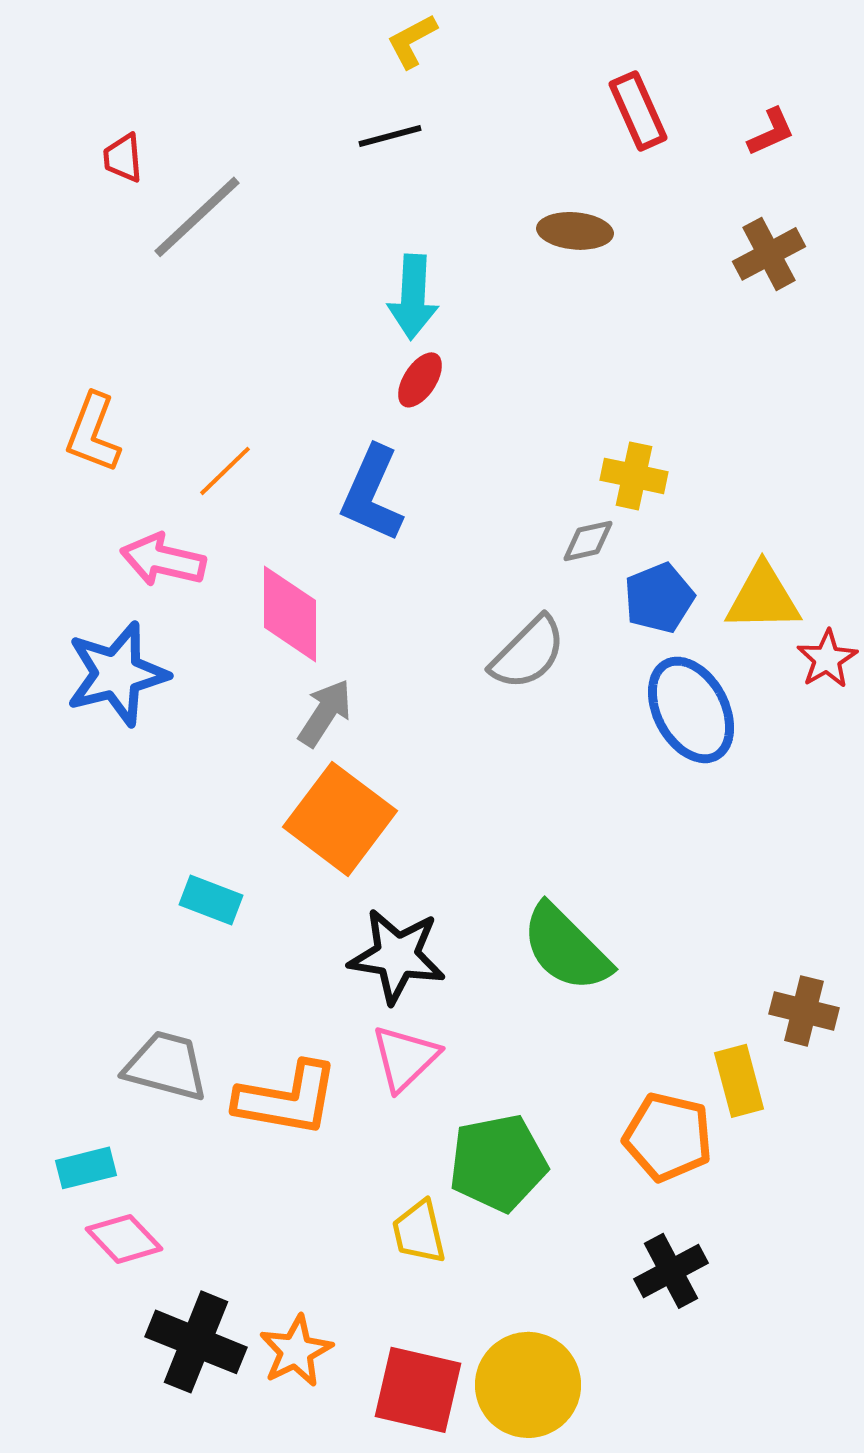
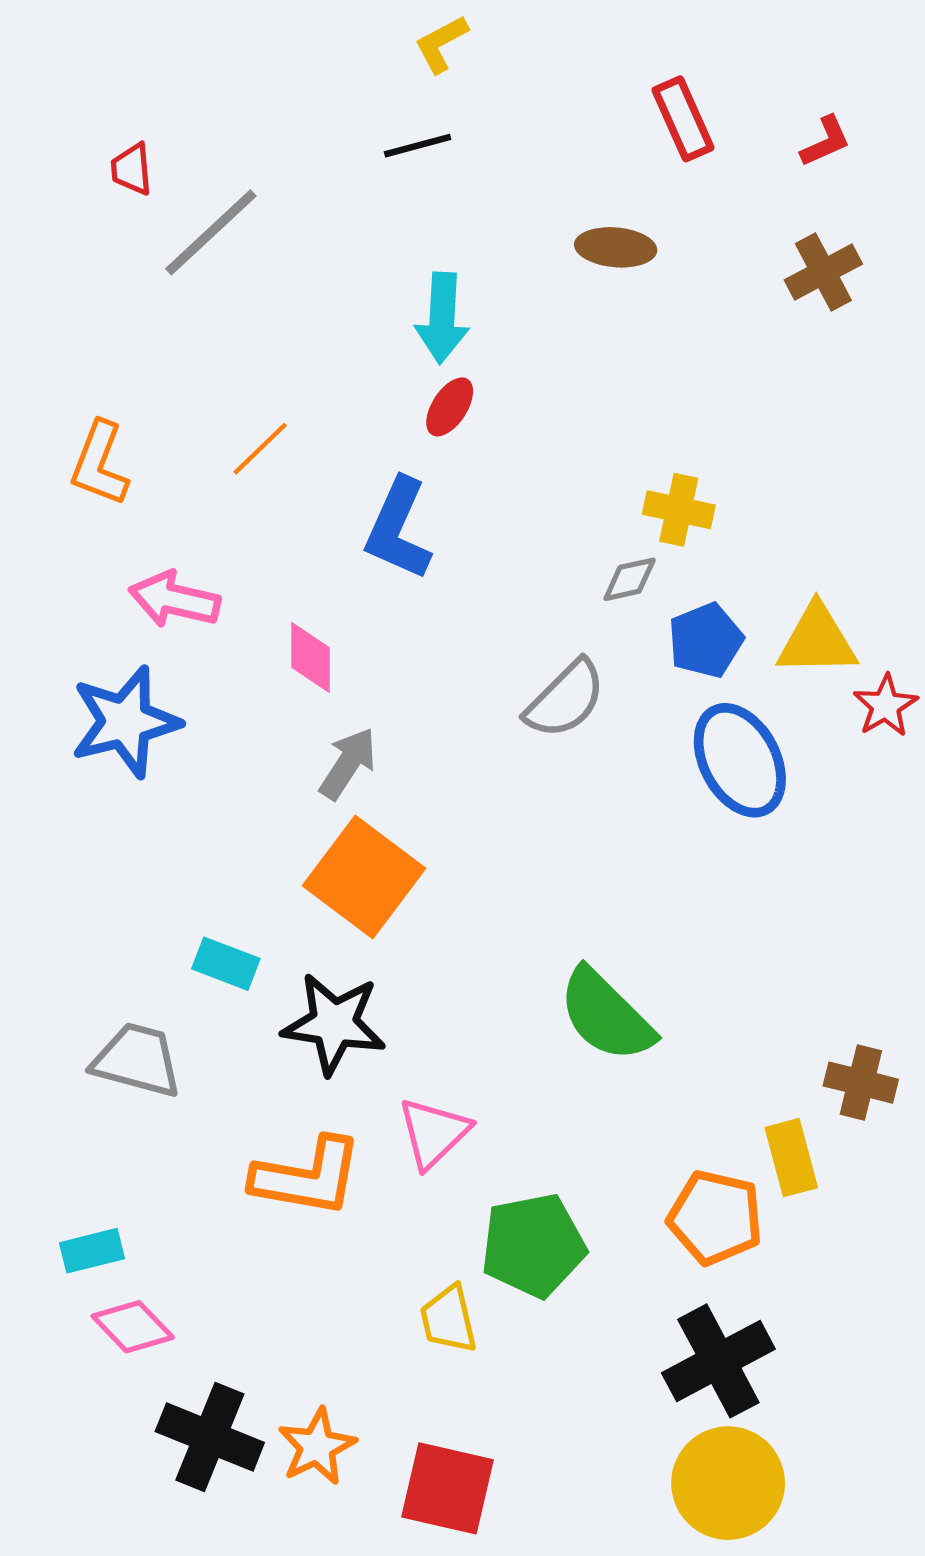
orange line: (225, 471) -> (260, 449), moved
pink diamond: (290, 614) -> (310, 657), size x0.7
black star: (397, 956) -> (334, 1024), moved
gray trapezoid: (166, 1066) -> (137, 1060), moved
black cross: (671, 1271) -> (718, 1361), size x1.4
yellow circle: (528, 1385) -> (728, 1483), moved

